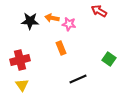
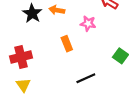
black star: (30, 21) -> (32, 13), turned 30
pink star: (69, 24) -> (88, 23), moved

